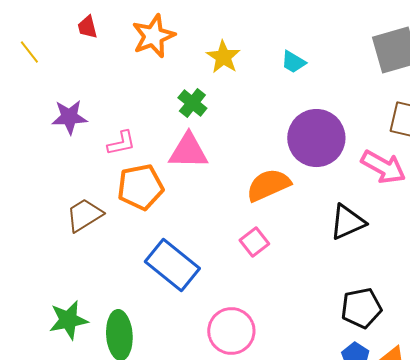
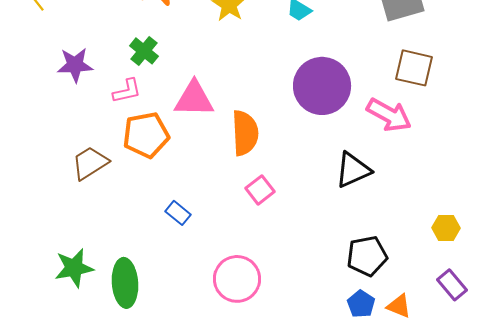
green cross: (192, 103) -> (144, 51), moved
orange semicircle: (268, 185) -> (245, 133), moved, turned 111
blue rectangle: (172, 265) -> (178, 213), size x0.5

